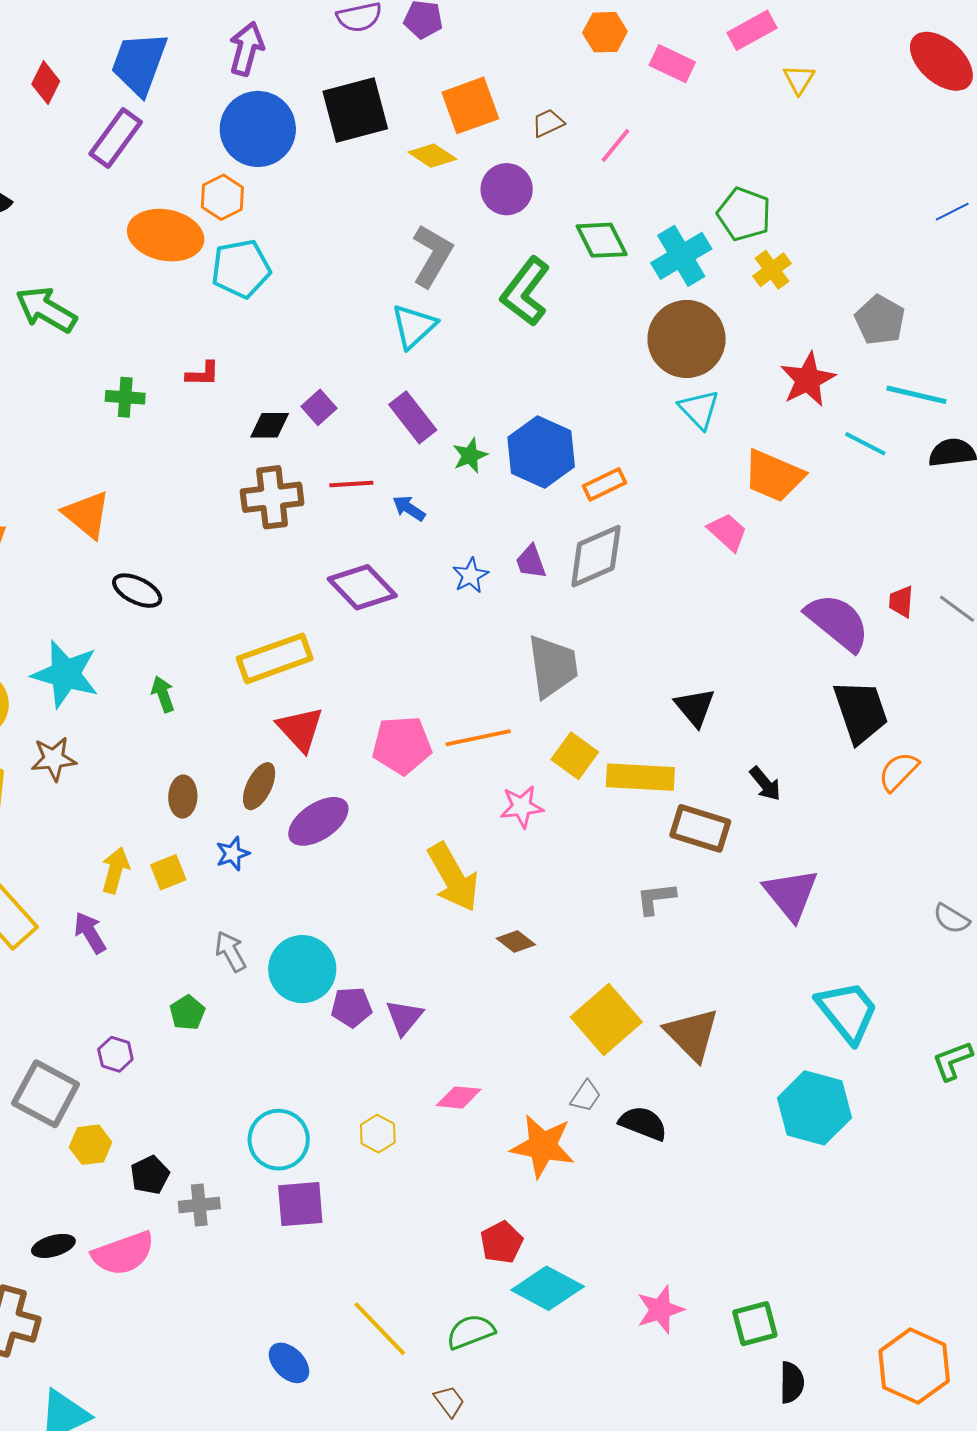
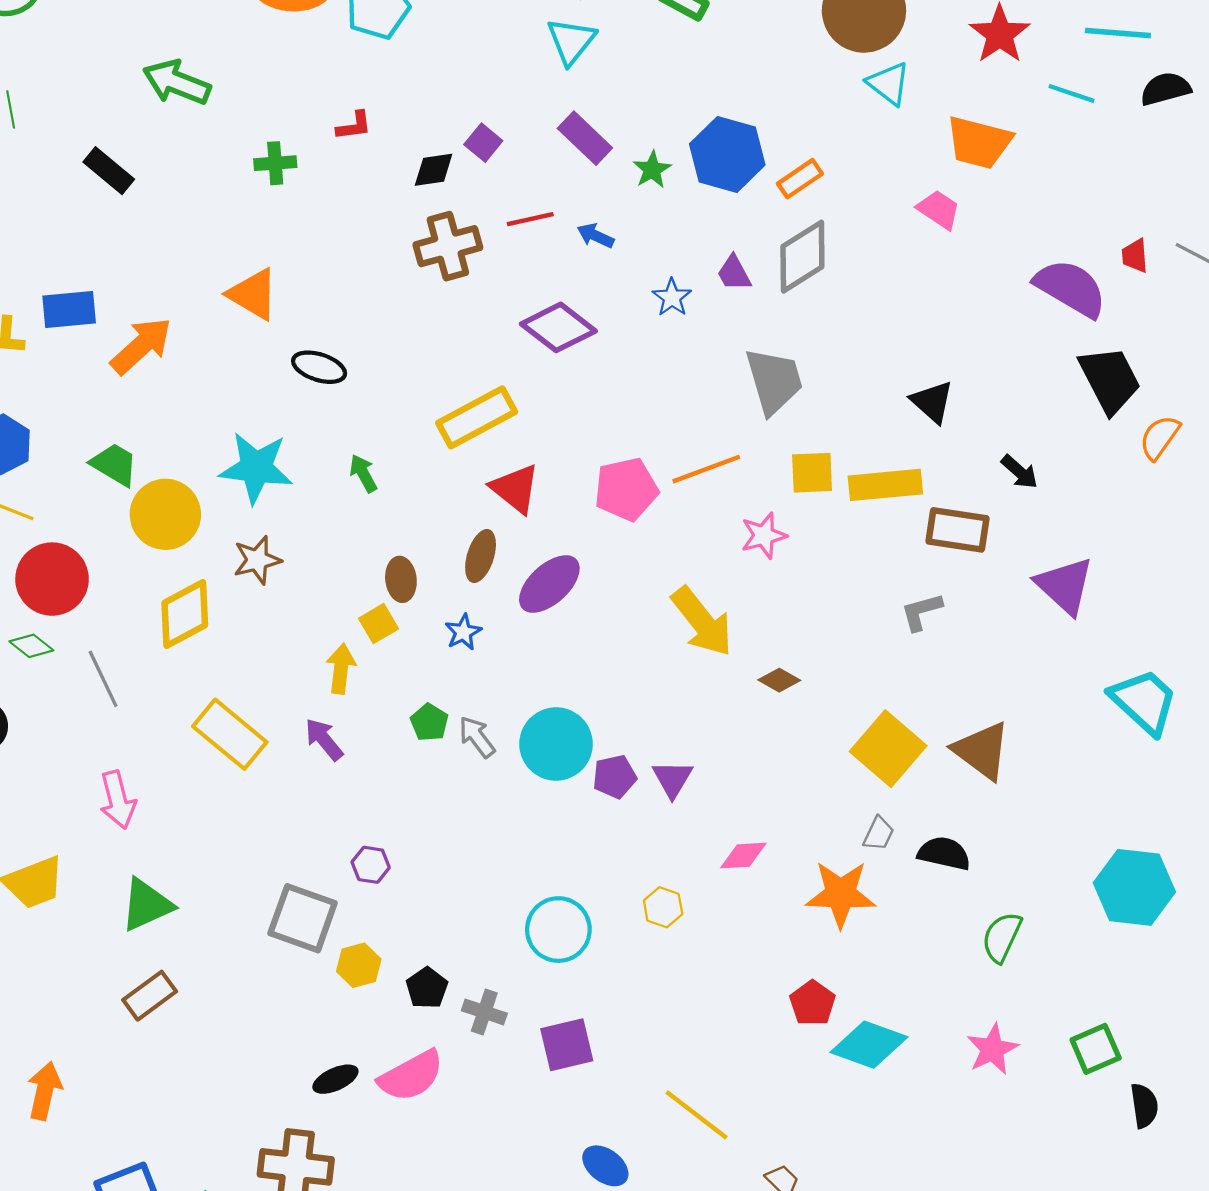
yellow square: (575, 756) -> (812, 473), turned -30
yellow square: (168, 872) -> (378, 624), moved
green pentagon: (187, 1013) -> (429, 722), moved
cyan hexagon: (814, 1108) -> (1134, 887), moved
purple square: (300, 1204) -> (567, 1045), moved
gray cross: (199, 1205) -> (484, 1012), turned 33
green semicircle: (471, 1332) -> (1002, 937), moved, turned -36

